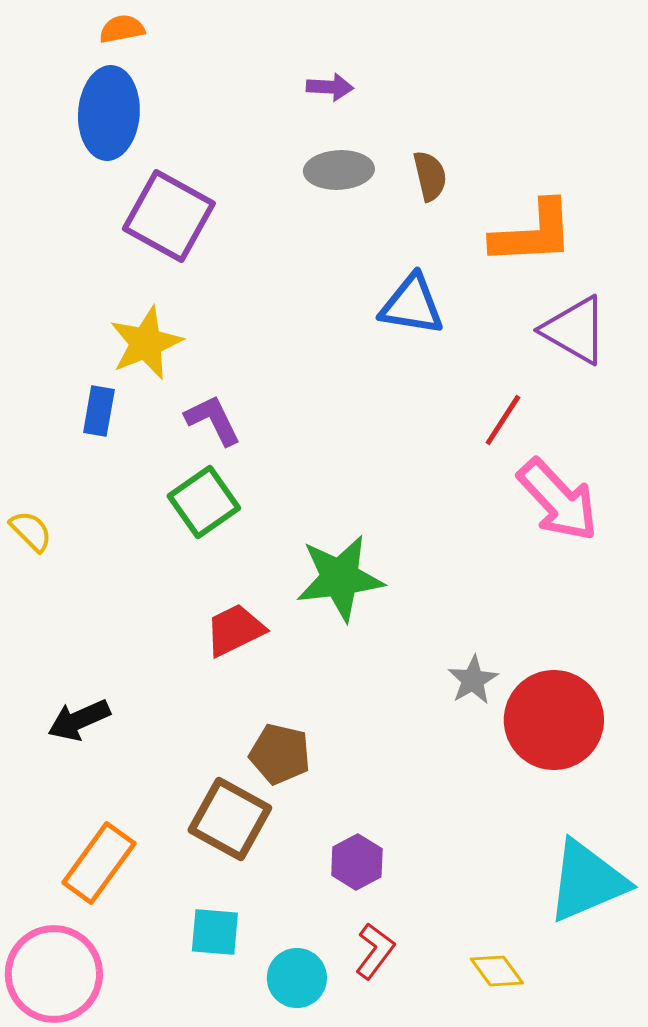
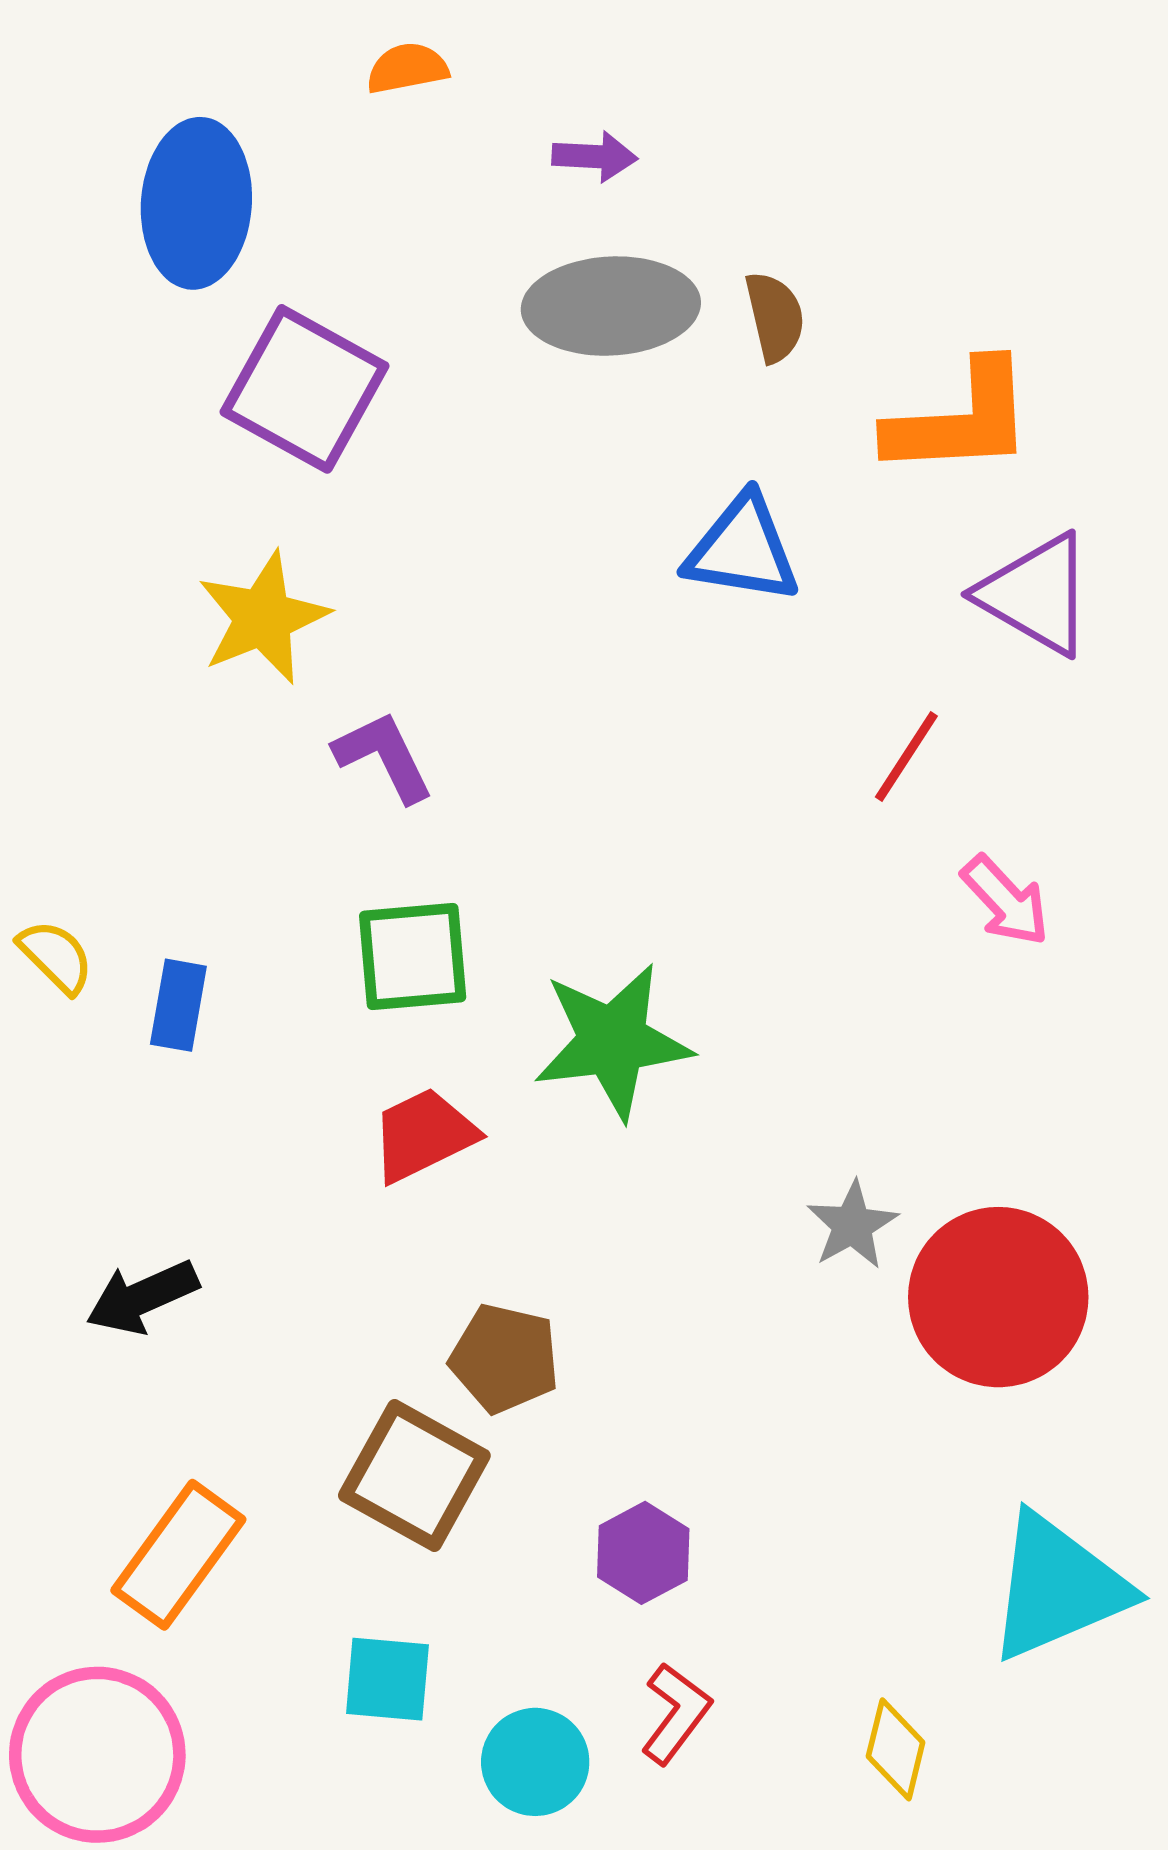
orange semicircle: (122, 29) -> (407, 68), moved
gray ellipse: (339, 170) -> (611, 306), size x1.4
blue rectangle: (99, 411) -> (178, 1005), moved
pink arrow: (558, 500) -> (1005, 901), size x0.6
green square: (204, 502) -> (413, 957), moved, turned 30
yellow diamond: (497, 971) -> (896, 1749), turned 50

